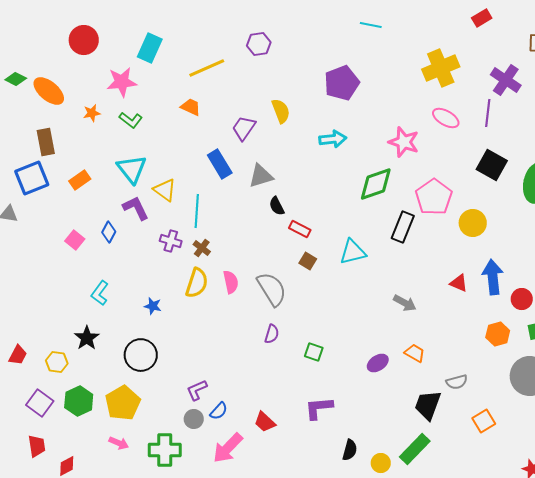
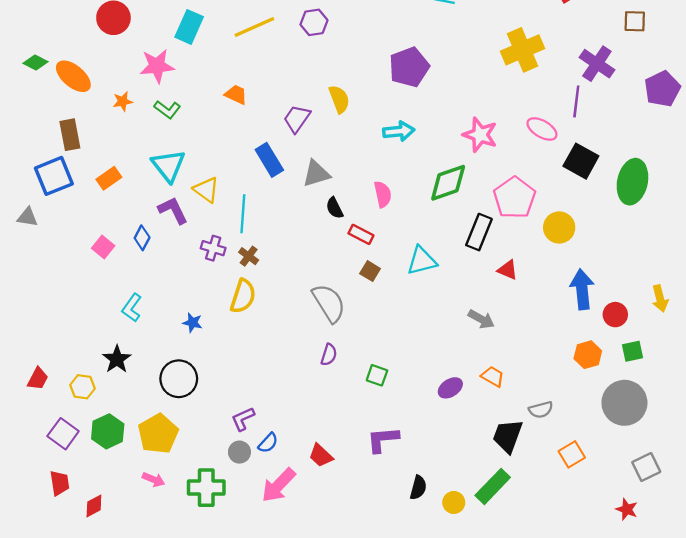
yellow line: (207, 68) -> (254, 27), moved
pink ellipse: (446, 118) -> (542, 129), moved
pink semicircle: (231, 282) -> (383, 194), moved
red triangle: (459, 283) -> (508, 270), moved

